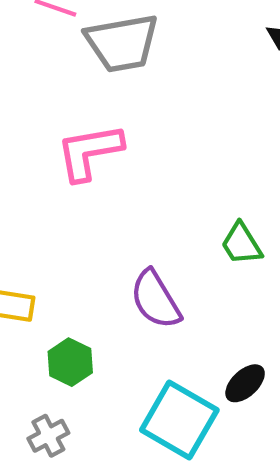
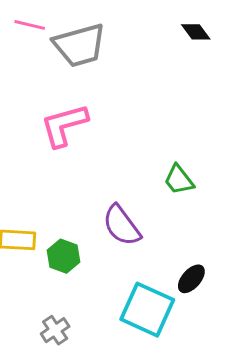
green hexagon: (70, 362) -> (63, 256), moved

